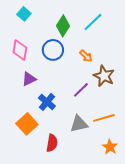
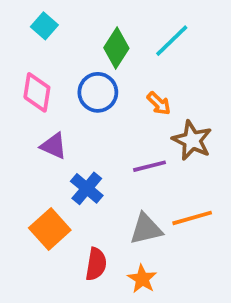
purple triangle: (29, 79) -> (54, 146), turned 49
purple line: (81, 90) -> (150, 166), turned 30
orange star: (110, 147) -> (142, 279), moved

